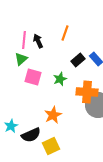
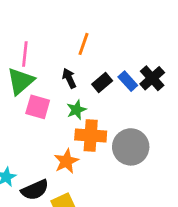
black arrow: (38, 41) -> (69, 78), moved
green triangle: (21, 59) -> (21, 81), size x1.5
orange cross: (87, 92) -> (91, 135), moved

